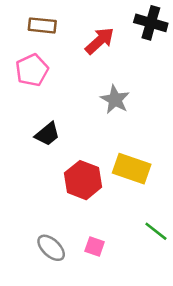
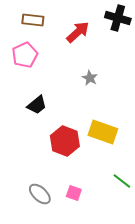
gray star: (115, 100) -> (90, 78), size x0.7

